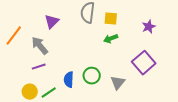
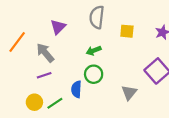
yellow square: (111, 19) -> (127, 31), moved
green arrow: (111, 39) -> (94, 51), moved
green circle: (92, 76) -> (94, 74), moved

